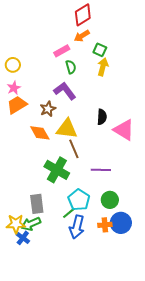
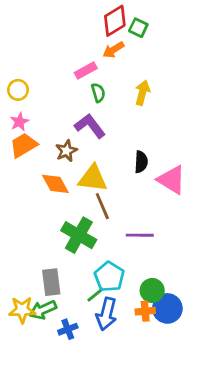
green square: (100, 50) -> (138, 28), moved
green circle: (110, 200) -> (152, 290), moved
blue cross: (23, 238) -> (68, 329), moved, turned 32

